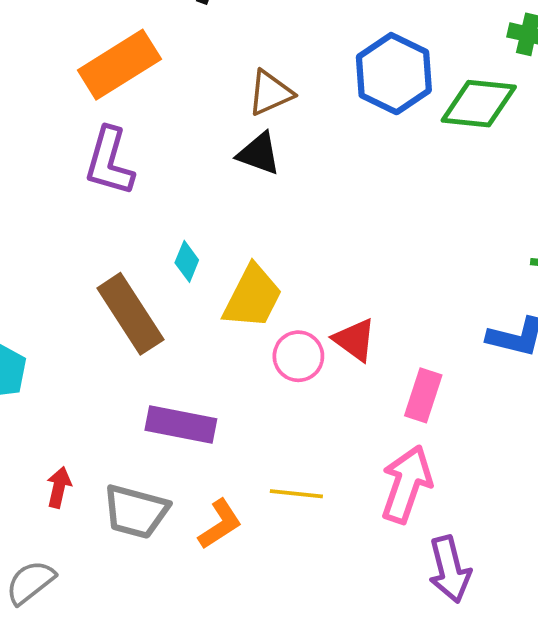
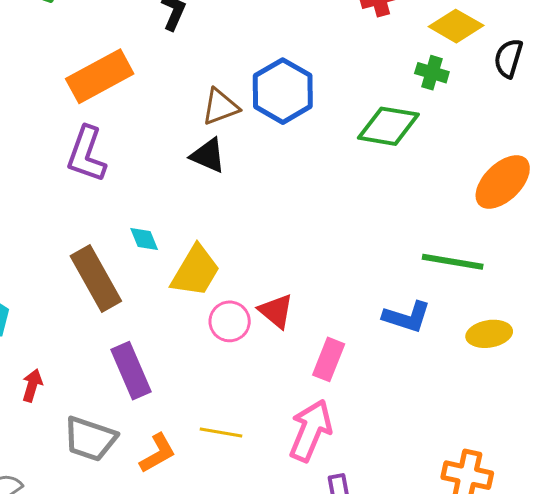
blue hexagon: (394, 74) -> (283, 91), moved
cyan diamond: (187, 261) -> (144, 239), turned -48
purple rectangle: (181, 424) -> (131, 371), turned 52
red arrow: (59, 487) -> (32, 385), moved

